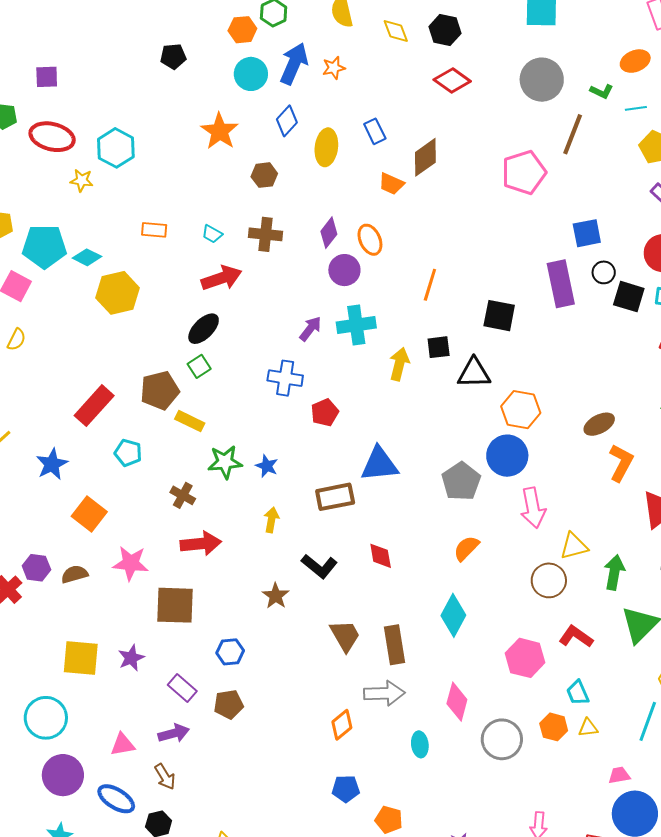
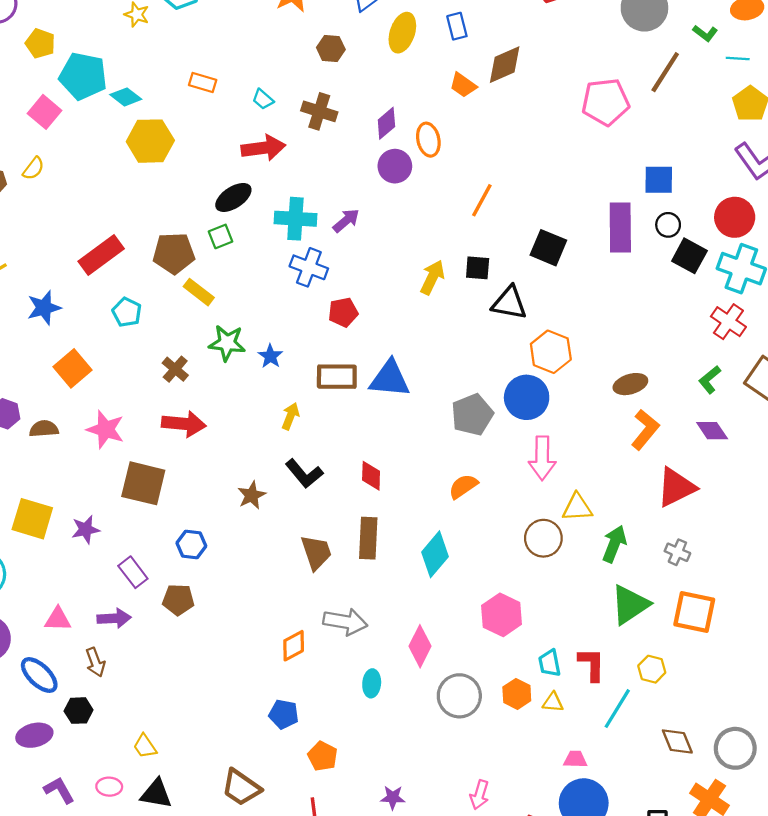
cyan cross: (356, 325) -> (295, 219), moved
brown rectangle: (335, 497) -> (337, 377), moved
yellow arrow: (271, 520) -> (290, 416), moved
red L-shape: (576, 637) -> (592, 664), moved, turned 44
brown rectangle: (395, 645) -> (368, 538), moved

